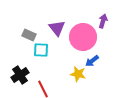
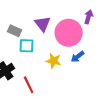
yellow star: (78, 74) -> (54, 61), moved

